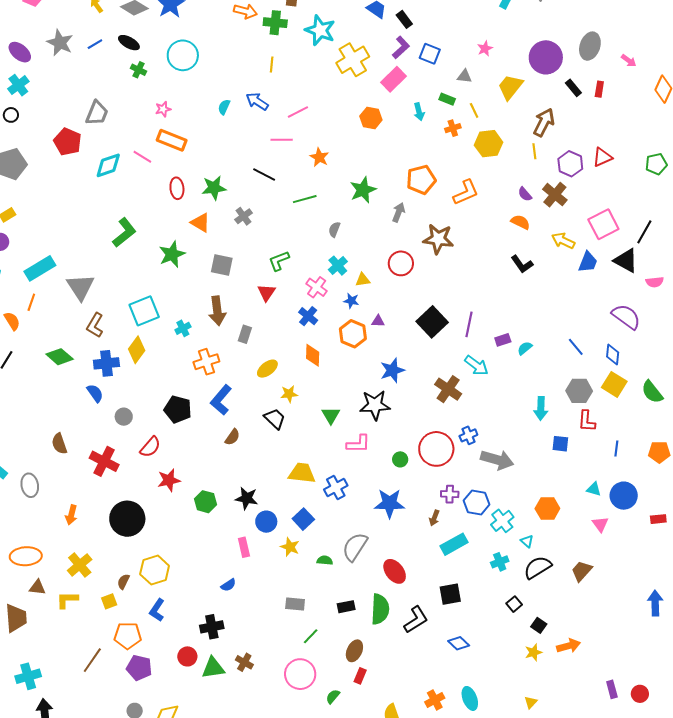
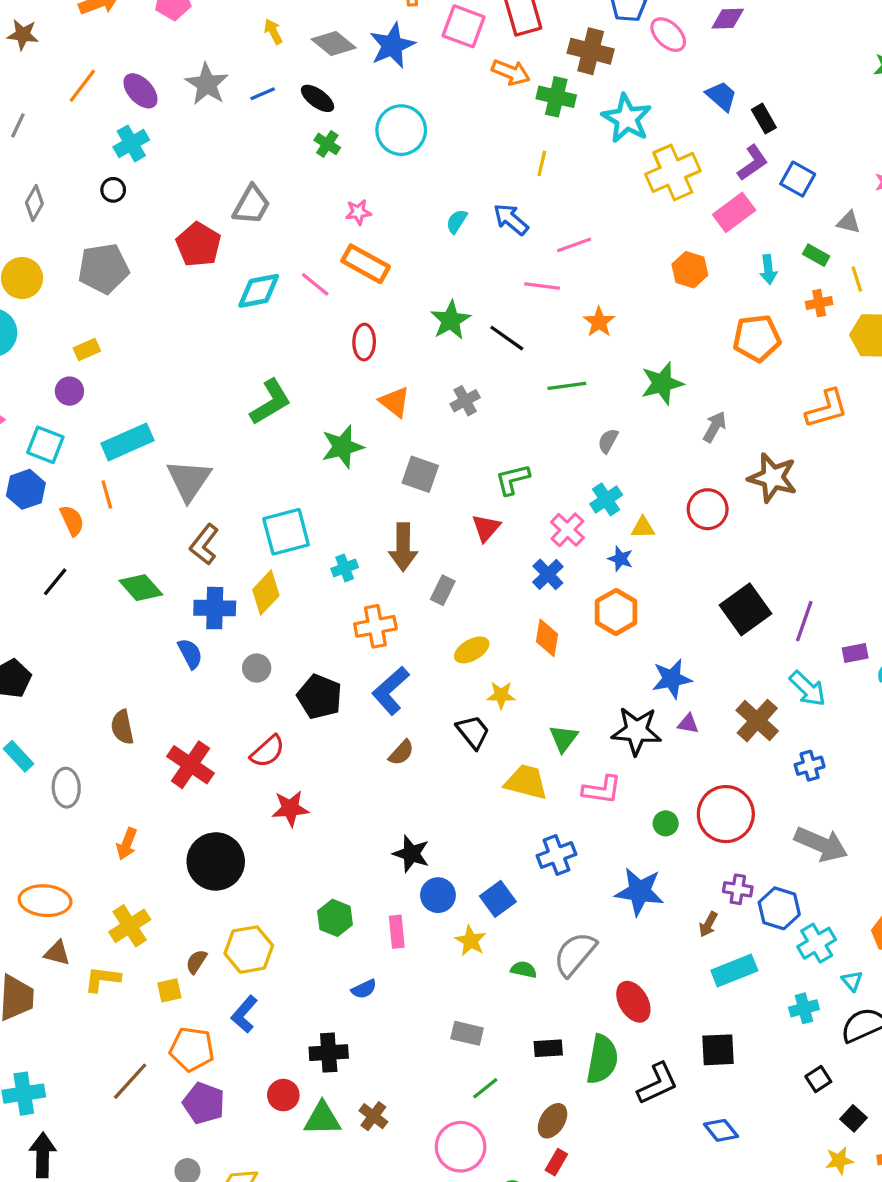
orange pentagon: (421, 180) -> (757, 338), moved
green star: (214, 188) -> (451, 320), moved, turned -30
orange line: (31, 302) -> (107, 494), turned -42
purple triangle: (378, 321) -> (688, 724), moved
gray circle: (124, 417) -> (257, 668), moved
blue cross: (468, 435) -> (810, 766), moved
yellow trapezoid: (302, 473) -> (526, 782), moved
green hexagon: (206, 502) -> (335, 918), moved

